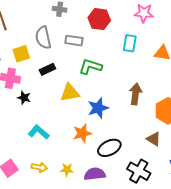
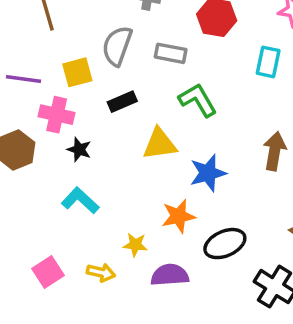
gray semicircle: (43, 38) -> (117, 46), turned 30
green L-shape: (90, 67) -> (198, 100), turned 40
cyan L-shape: (39, 132) -> (80, 200), moved
yellow star: (67, 170) -> (135, 245), moved
purple semicircle: (95, 174) -> (170, 275), moved

